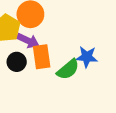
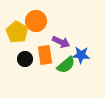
purple arrow: (28, 41) -> (61, 42), moved

